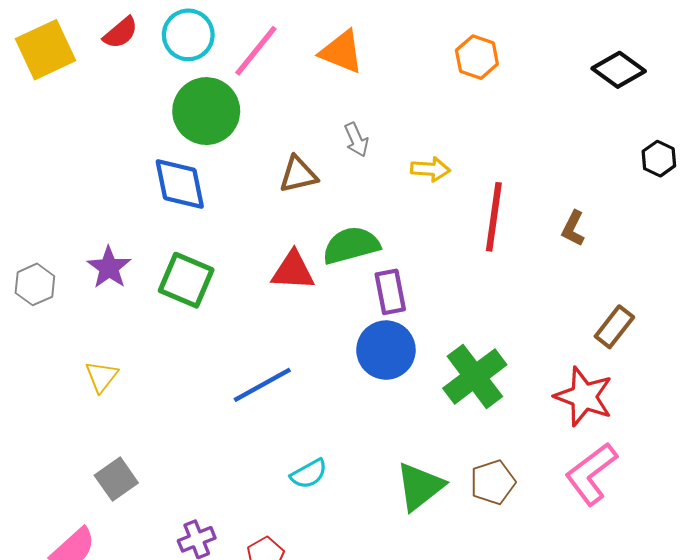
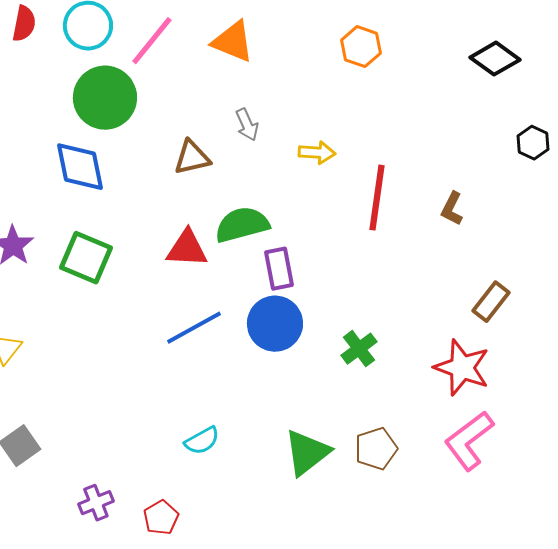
red semicircle: (121, 33) -> (24, 24), turned -39
green cross: (475, 376) -> (359, 349), size x0.6
blue line: (262, 385) -> (194, 328), moved

